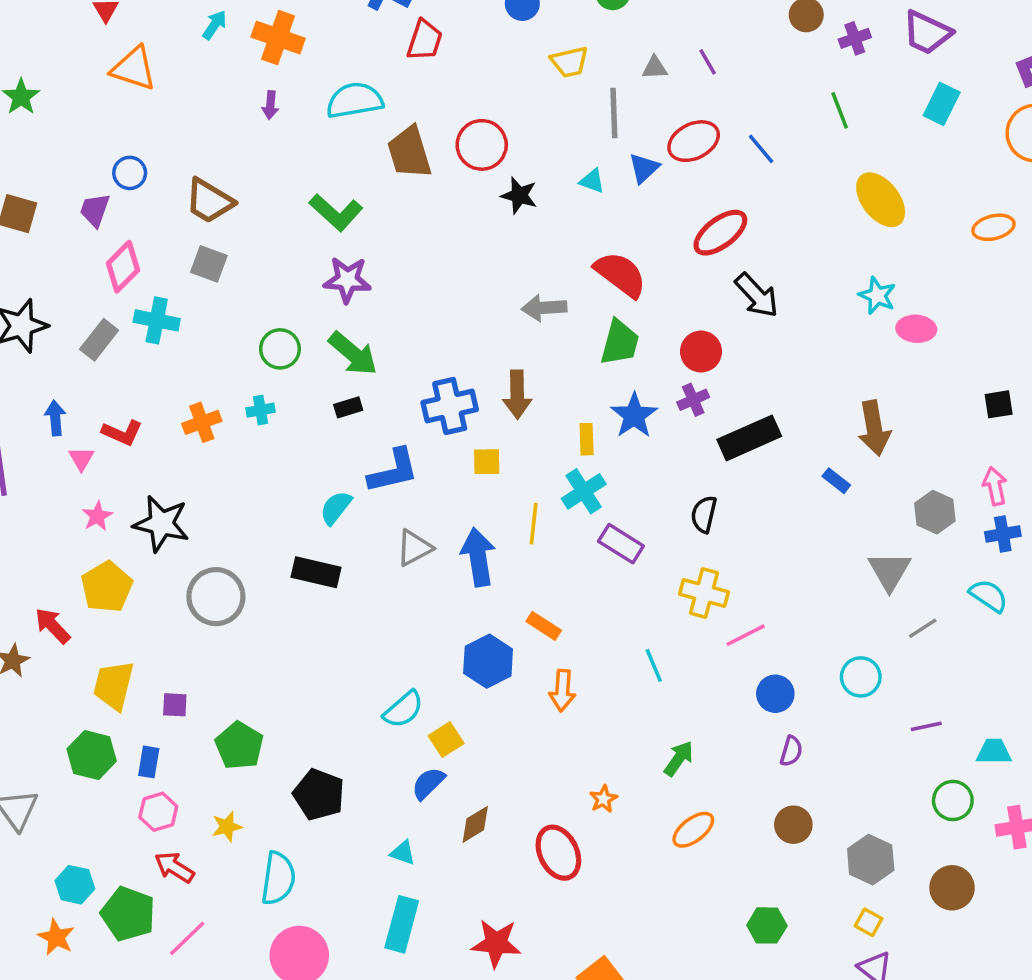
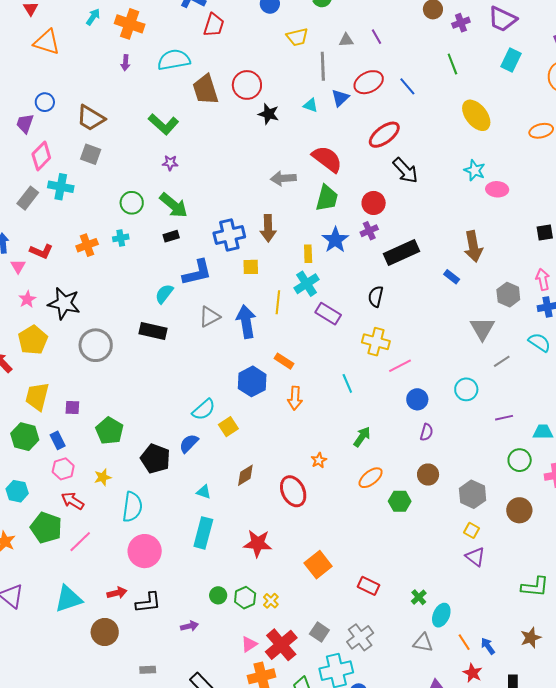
purple star: (347, 280) -> (170, 163), size x0.6
blue rectangle: (149, 762) -> (58, 440), turned -36
blue semicircle: (428, 783) -> (189, 443), moved
cyan hexagon: (75, 885) -> (17, 491), moved
green hexagon: (767, 925) -> (400, 501), moved

